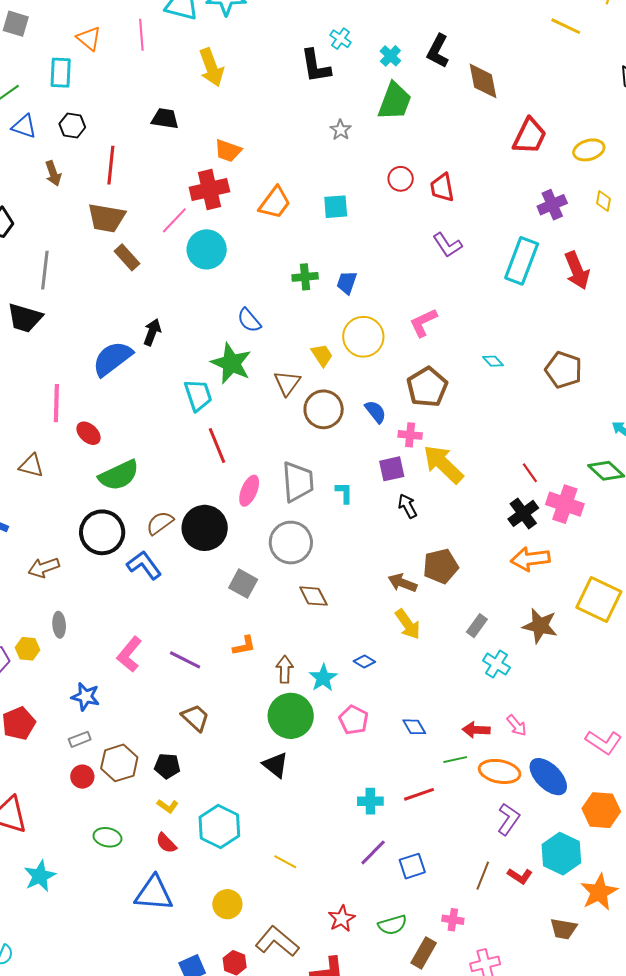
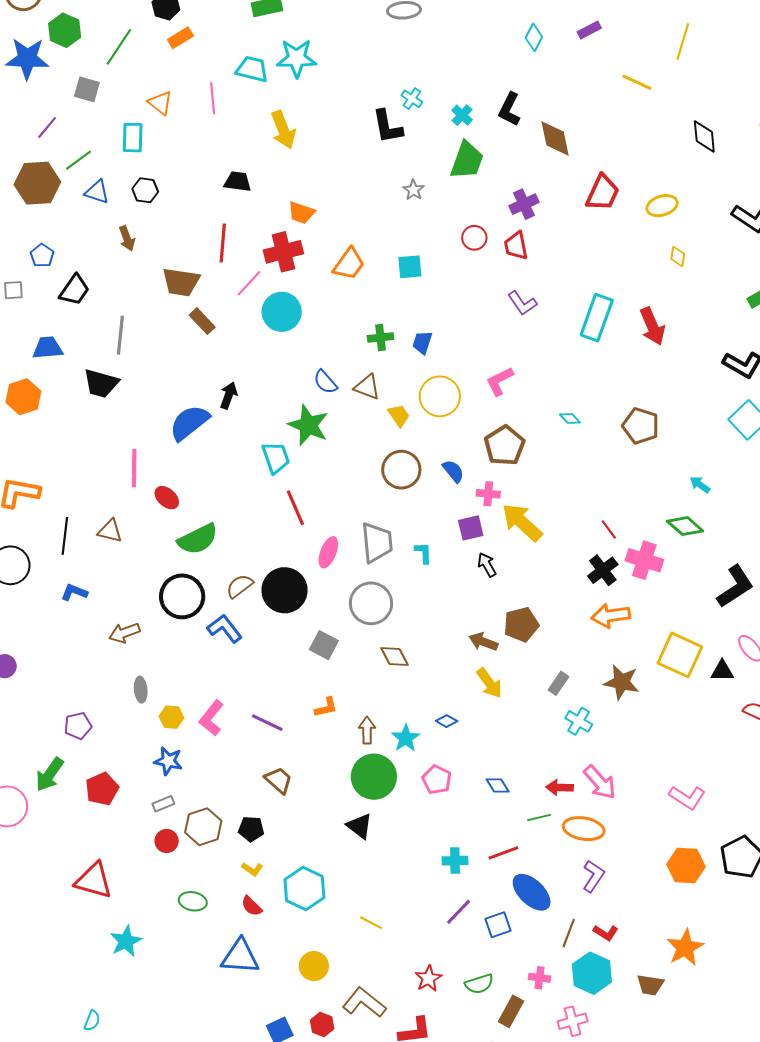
red line: (111, 165) -> (223, 243), moved
purple cross: (552, 205) -> (524, 204), moved
brown triangle: (287, 383) -> (367, 387), moved, turned -44
yellow hexagon: (27, 649) -> (171, 717), moved
pink arrow: (517, 725) -> (600, 782), size x1.6
blue ellipse: (548, 777) -> (532, 892), moved
cyan hexagon: (561, 854) -> (592, 973), moved

